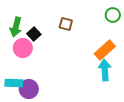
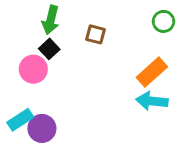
green arrow: (16, 27) -> (51, 20), moved
cyan arrow: (105, 70) -> (152, 101), turned -80
cyan rectangle: (14, 83) -> (20, 120), turned -36

